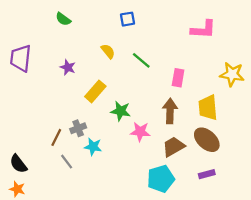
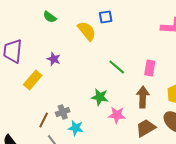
yellow semicircle: (108, 51) -> (87, 31), moved, size x1.5
green line: (141, 60) -> (117, 67), moved
yellow rectangle: (95, 91) -> (33, 80), moved

